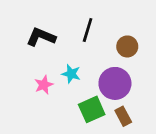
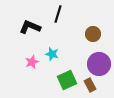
black line: (88, 30) -> (58, 14), moved
purple circle: (115, 83) -> (99, 64), moved

